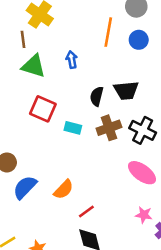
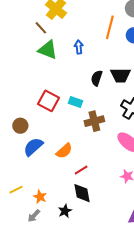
brown line: (23, 39) -> (41, 28), turned -40
red square: (43, 109) -> (48, 101), moved
brown cross: (109, 128) -> (94, 121), moved

